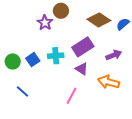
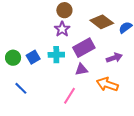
purple star: (45, 23) -> (62, 29), moved
purple triangle: (82, 69) -> (81, 69), turned -48

